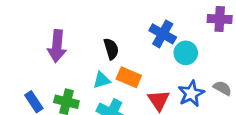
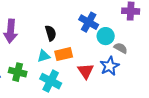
orange rectangle: (129, 77) -> (64, 54), turned -36
gray semicircle: (222, 88) -> (121, 48), moved

